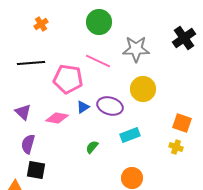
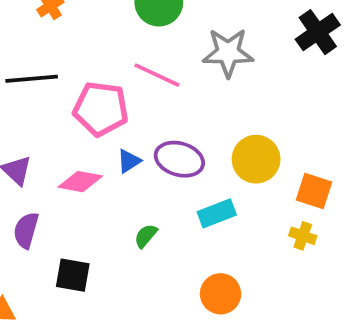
yellow circle: (143, 89) -> (256, 159), moved
black square: (36, 170) -> (73, 275), moved

